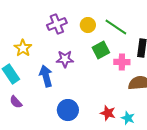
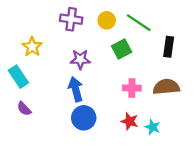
purple cross: (57, 24) -> (71, 19), turned 30
pink cross: (122, 62) -> (132, 88), moved
blue arrow: (46, 76) -> (76, 89), moved

